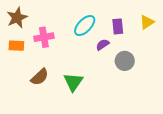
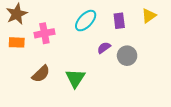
purple semicircle: (103, 45) -> (104, 48), moved

